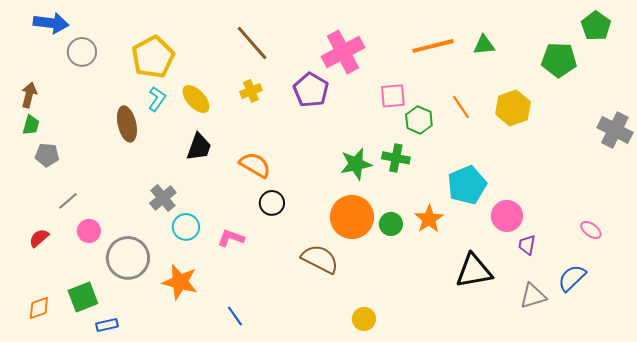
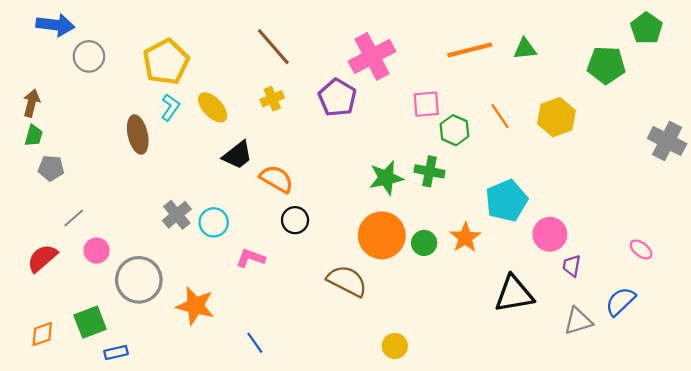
black trapezoid: (199, 147) -> (238, 155), moved, turned 32
cyan circle: (186, 227) -> (214, 222), moved
red semicircle: (39, 238) -> (42, 258), size x1.4

